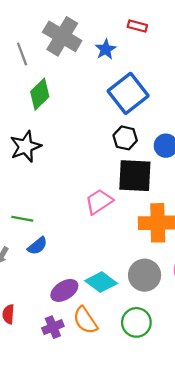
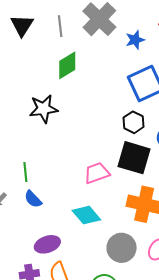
green line: (22, 219) -> (25, 172), turned 60
blue semicircle: (37, 246) -> (33, 199), turned 72
cyan diamond: (101, 282) -> (86, 215), moved

